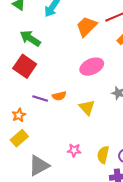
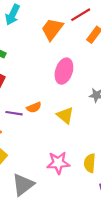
pink ellipse: (92, 67) -> (64, 71), turned -40
pink star: (74, 150) -> (58, 163), size x1.5

